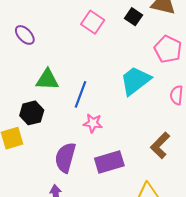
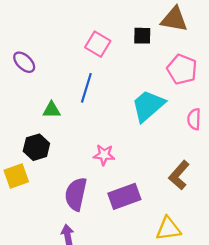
black square: (134, 17) -> (142, 36), turned -30
green triangle: (47, 80) -> (52, 110), size x0.7
blue line: (81, 94) -> (86, 88), moved

